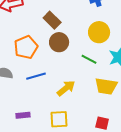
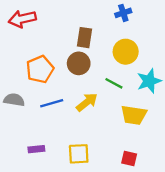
brown rectangle: (52, 20) -> (85, 38), moved, turned 54
yellow arrow: (66, 88) -> (87, 102), moved

